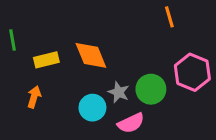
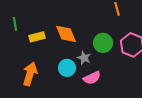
green circle: (151, 89) -> (103, 43), moved
orange arrow: (34, 97) -> (30, 74), moved, size x1.6

